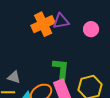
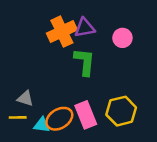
green L-shape: (61, 69) -> (85, 62), moved

